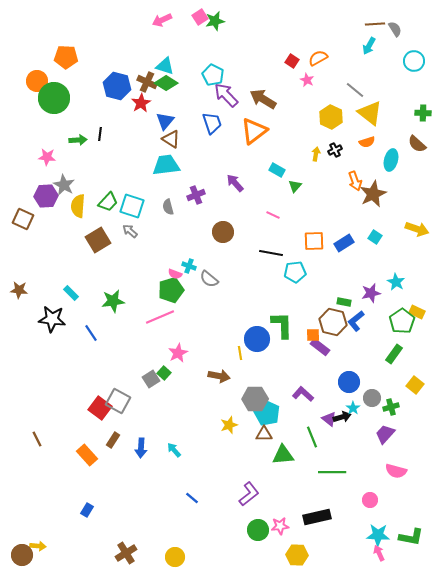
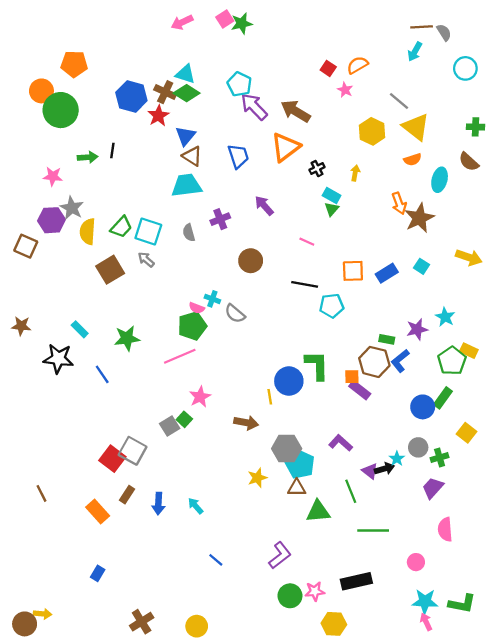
blue trapezoid: (212, 123) -> (238, 156), moved
black cross: (335, 150) -> (317, 169), moved
cyan rectangle: (277, 170) -> (332, 195), moved
blue circle: (349, 382) -> (423, 407), moved
pink semicircle: (396, 471) -> (445, 529), turned 70

